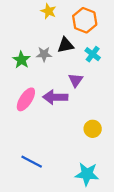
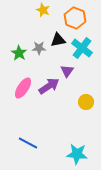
cyan cross: (93, 54) -> (82, 48), size x1.5
purple arrow: (55, 97) -> (49, 86), turned 145
yellow circle: (93, 129) -> (86, 102), moved

